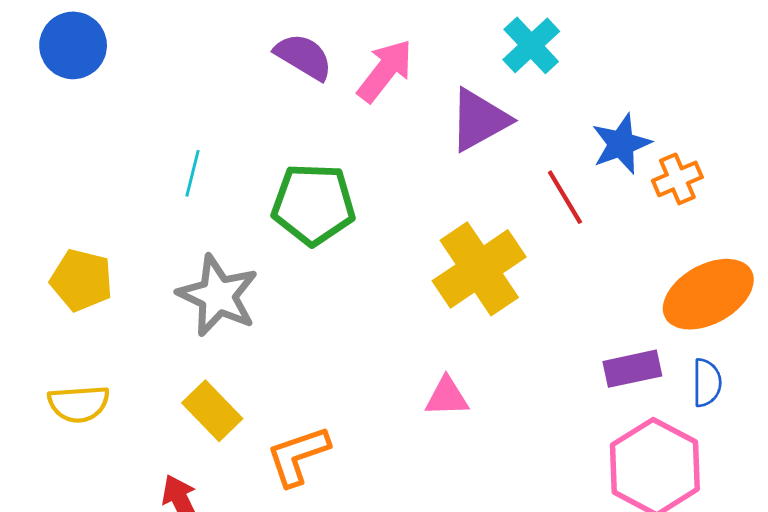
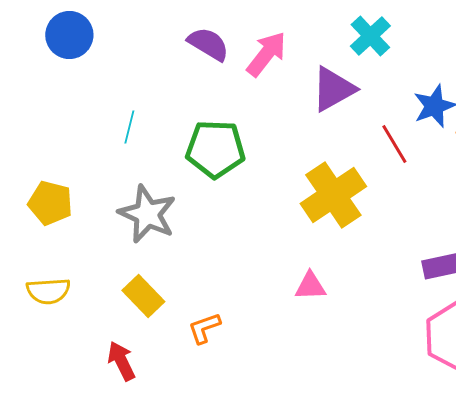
blue circle: (73, 45) -> (69, 35), moved
orange L-shape: (298, 456) -> (204, 328), size x0.7

